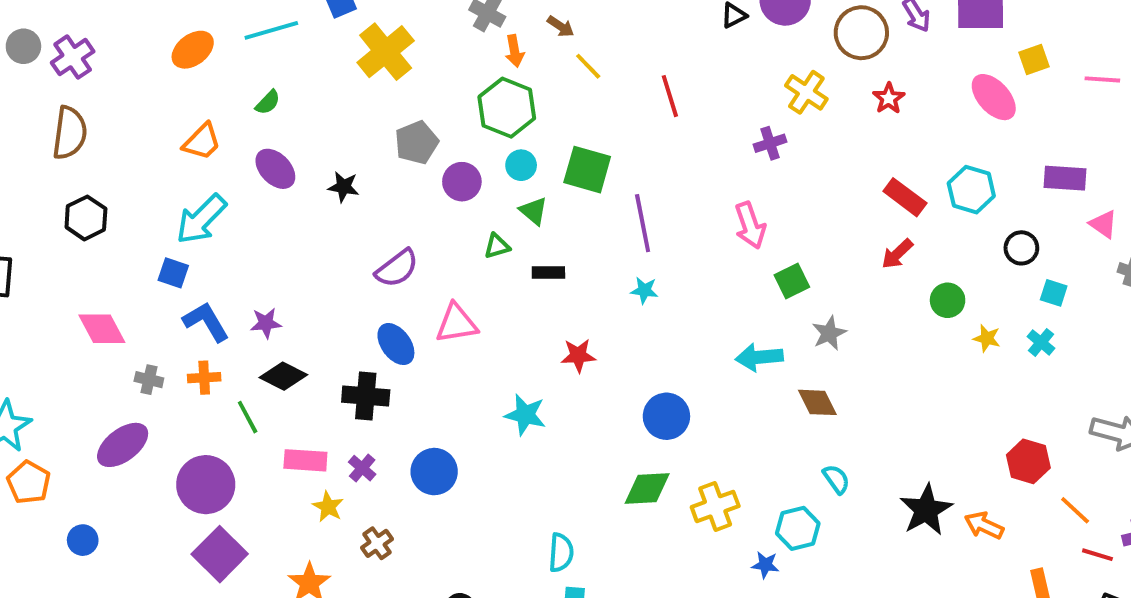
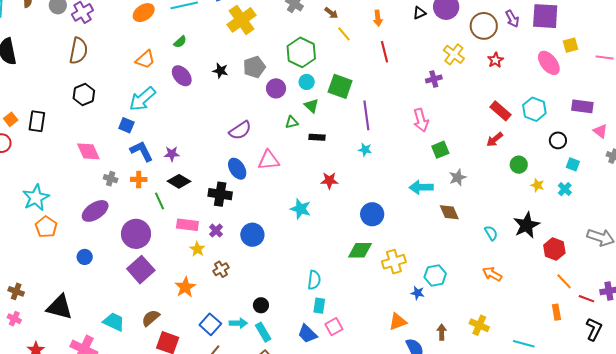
orange arrow: (515, 51) -> (378, 18), moved
black star: (343, 187) -> (220, 71), moved
cyan semicircle: (836, 479) -> (491, 233), moved
black star: (926, 510) -> (527, 225), moved
orange line: (1075, 510) -> (564, 281), moved
orange arrow: (984, 525) -> (492, 274), moved
blue circle: (83, 540) -> (85, 257), moved

